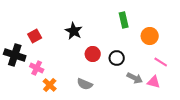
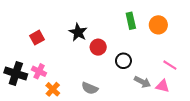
orange circle: (150, 36) -> (158, 25), moved
red circle: (93, 54) -> (98, 47), moved
black cross: (15, 55) -> (16, 73), moved

